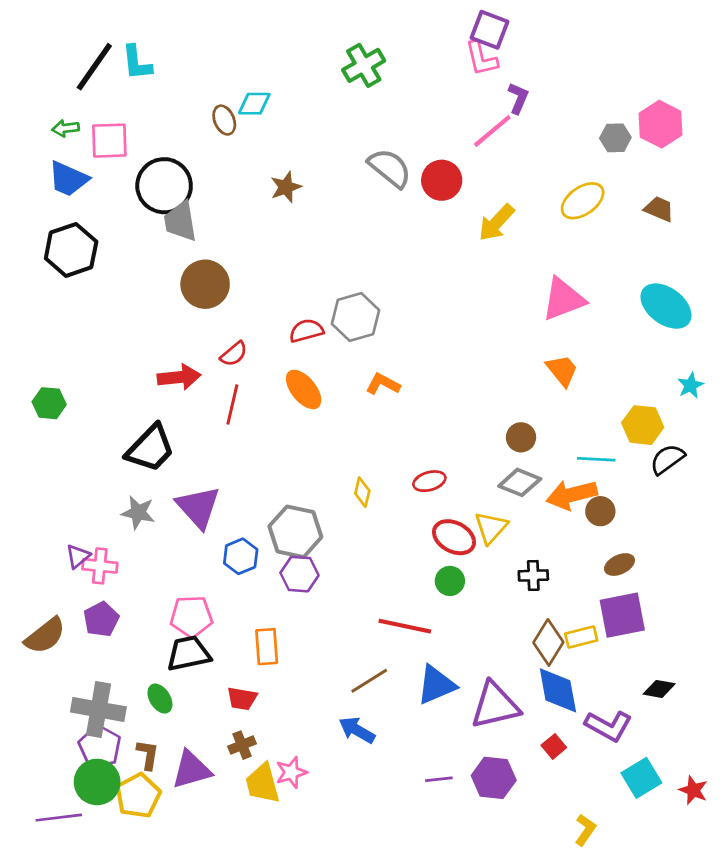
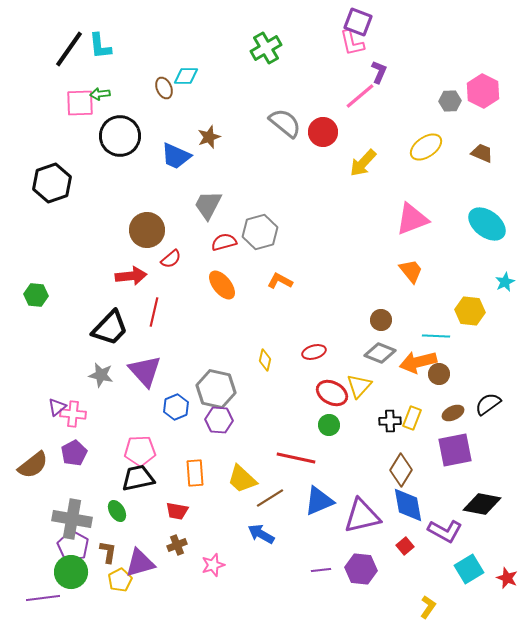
green arrow: (66, 128) -> (100, 94), moved
blue trapezoid: (68, 179) -> (176, 156), moved
gray trapezoid: (180, 221) -> (208, 205), moved, turned 36
brown circle: (205, 284) -> (147, 230), moved
red line: (232, 405) -> (154, 312), moved
black semicircle: (667, 459) -> (488, 404), moved
yellow rectangle: (581, 637) -> (412, 418), moved, turned -55
black diamond: (659, 689) -> (482, 504), size x1.6
yellow trapezoid: (263, 783) -> (242, 479), moved, turned -32
yellow pentagon: (138, 796) -> (120, 580), moved, size x0.7

